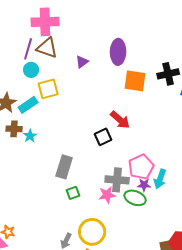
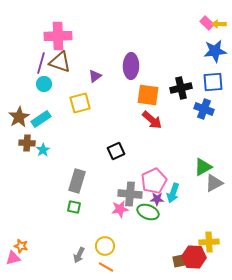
yellow square: (48, 89) -> (80, 103), moved
red arrow: (120, 120) -> (152, 120), moved
green square: (73, 193) -> (74, 207), moved, turned 32
yellow circle: (92, 232) -> (105, 246), size x0.7

